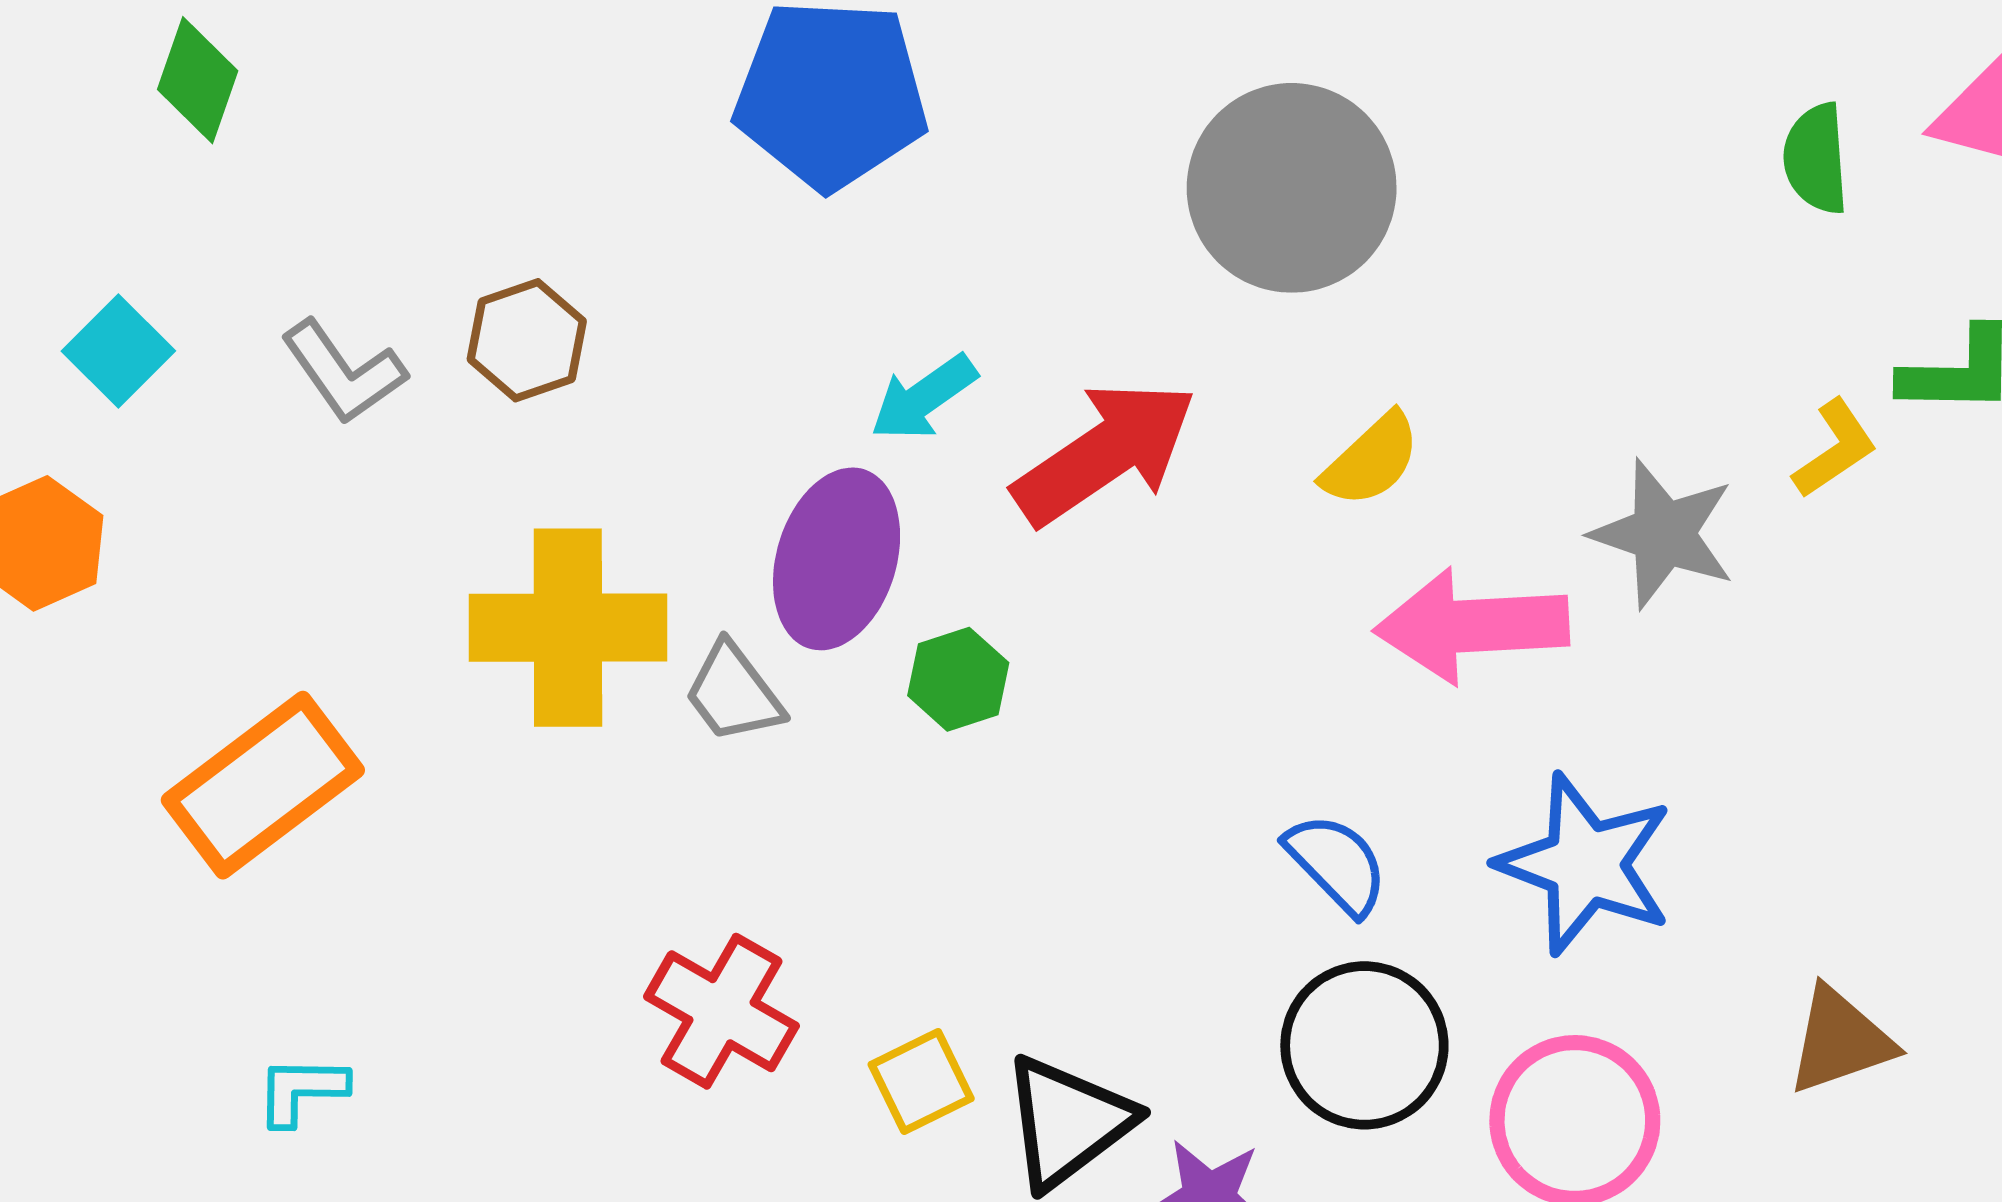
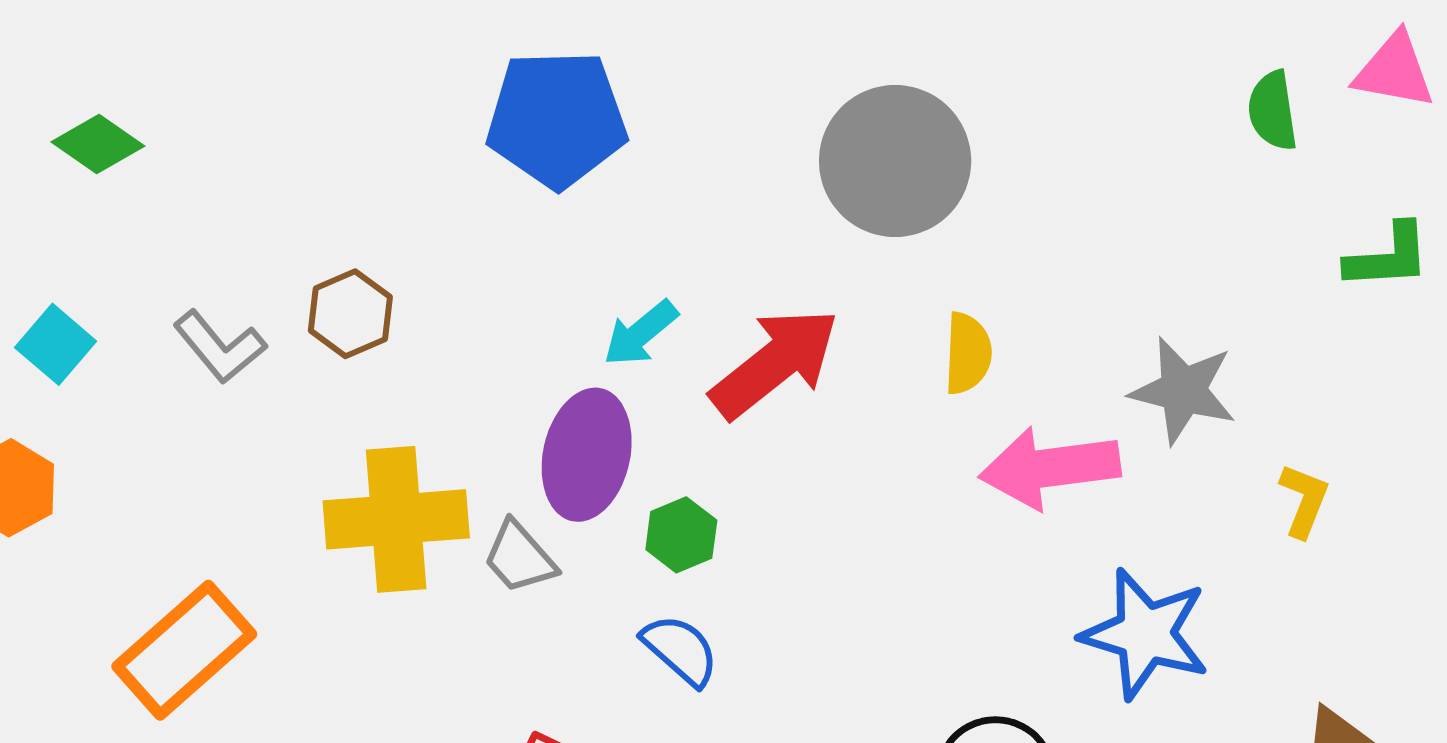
green diamond: (198, 80) -> (98, 144), turned -70
yellow L-shape: (1835, 449) -> (1304, 500), moved, turned -30
yellow semicircle: (1371, 460) -> (968, 353), turned -40
blue semicircle: (1337, 864) -> (680, 650), moved

